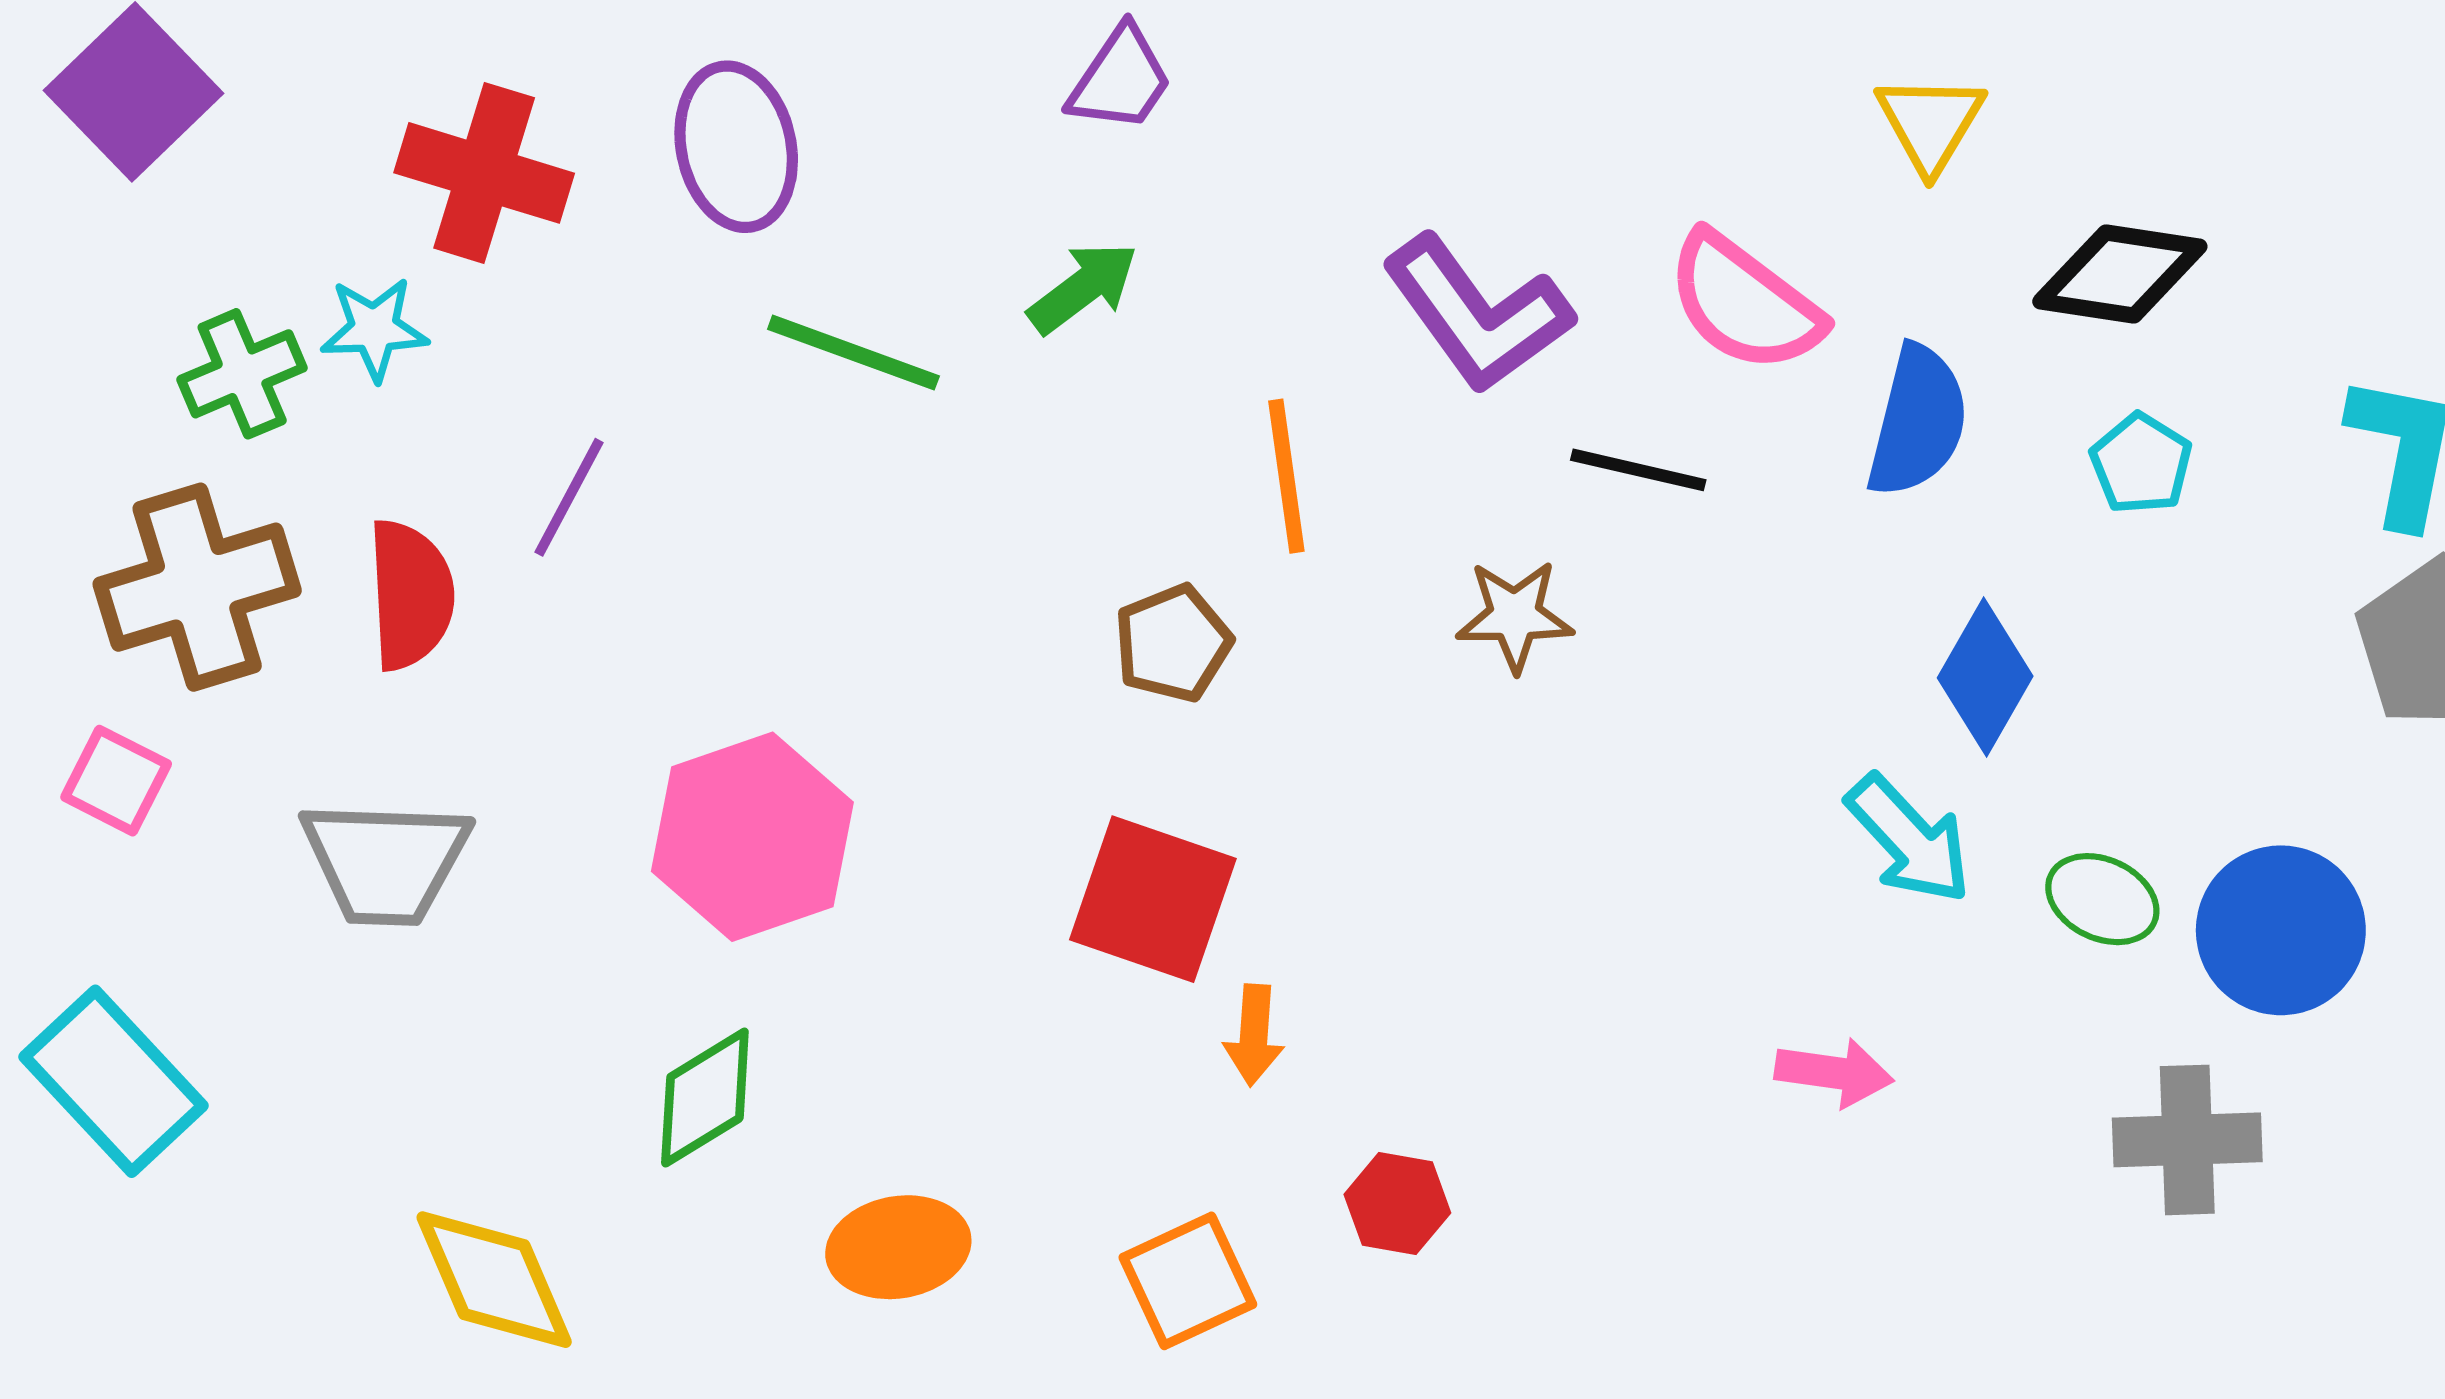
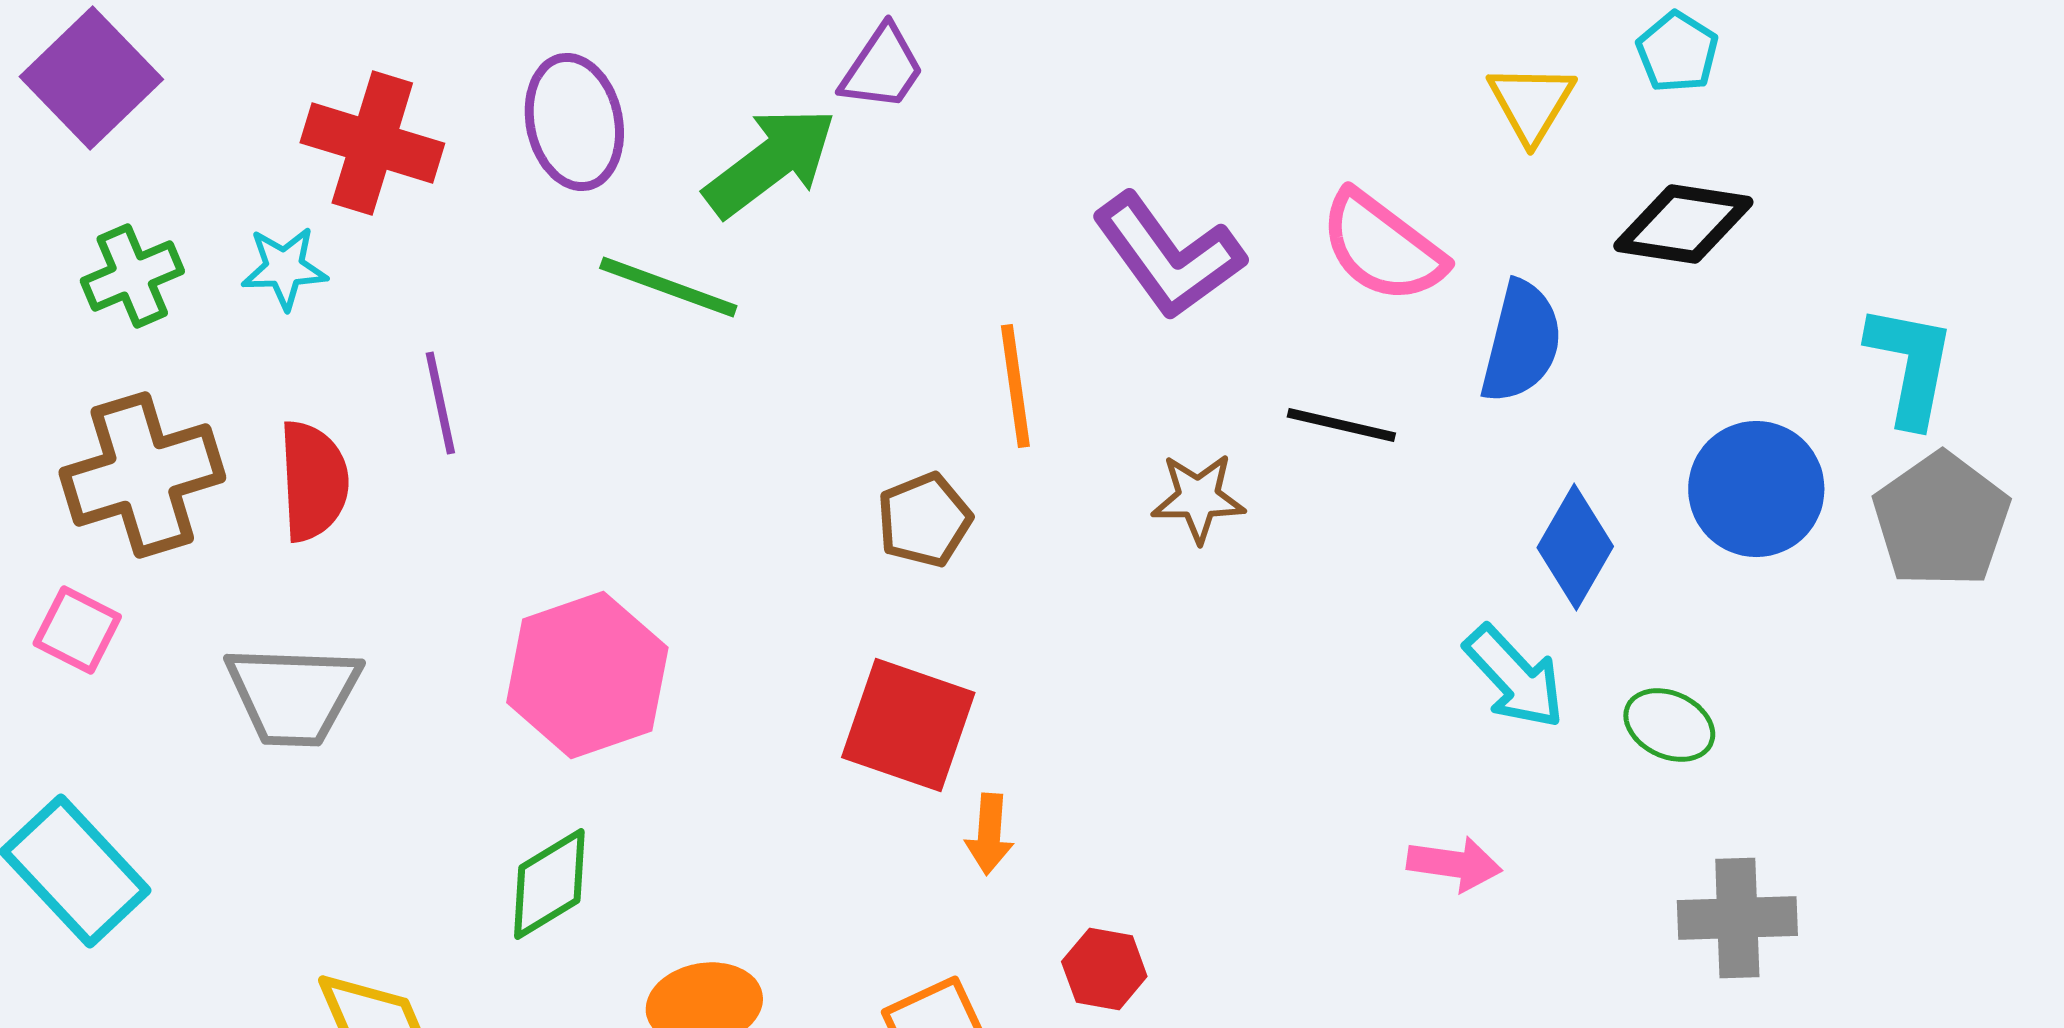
green arrow: (1083, 288) -> (770, 162), moved, size x1.5
green cross: (242, 374) -> (132, 276), moved
cyan pentagon: (2141, 464) -> (1677, 52), moved
black line: (1638, 470) -> (1341, 425), moved
purple line: (569, 497) -> (440, 403), turned -40
blue circle: (2281, 930) -> (1756, 489), moved

